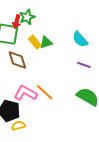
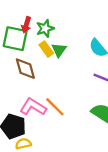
green star: (27, 17) -> (45, 28), moved
green triangle: (46, 42) -> (59, 50), turned -40

